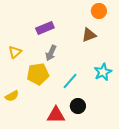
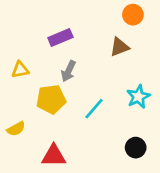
yellow triangle: (15, 52) -> (20, 70), turned 32
black circle: (78, 106) -> (136, 148), moved
red triangle: (56, 115) -> (54, 156), moved

